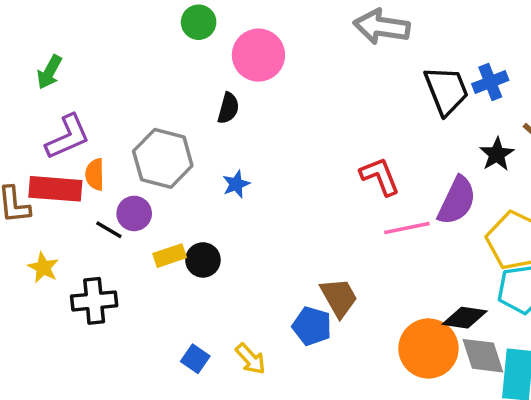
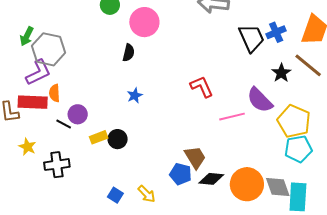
gray hexagon: (163, 158) -> (49, 49), moved
red L-shape: (380, 176) -> (202, 87), moved
purple semicircle: (457, 201) -> (260, 100), turned 112
black diamond: (465, 318) -> (211, 179), moved

